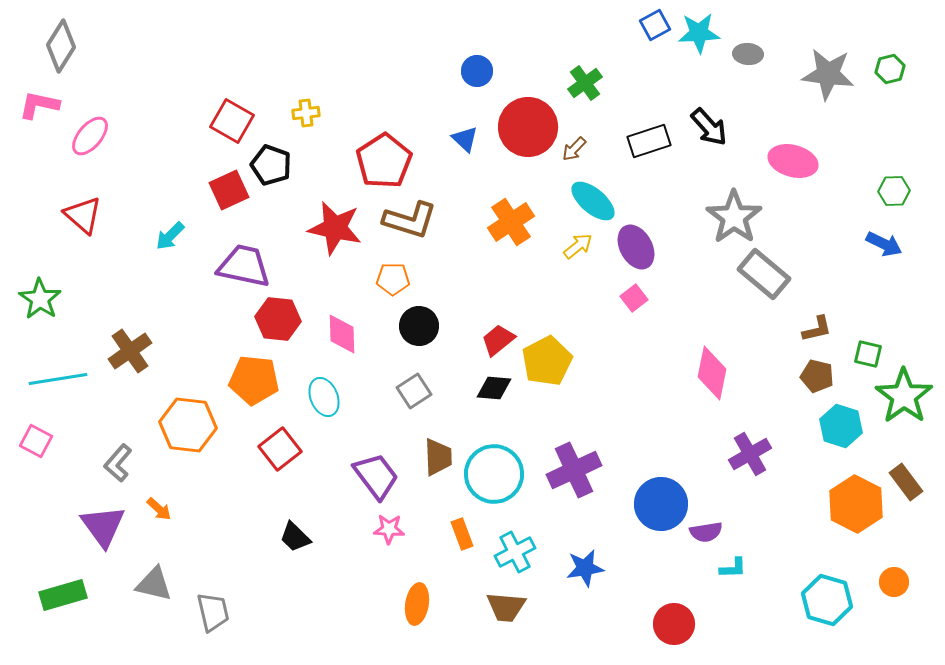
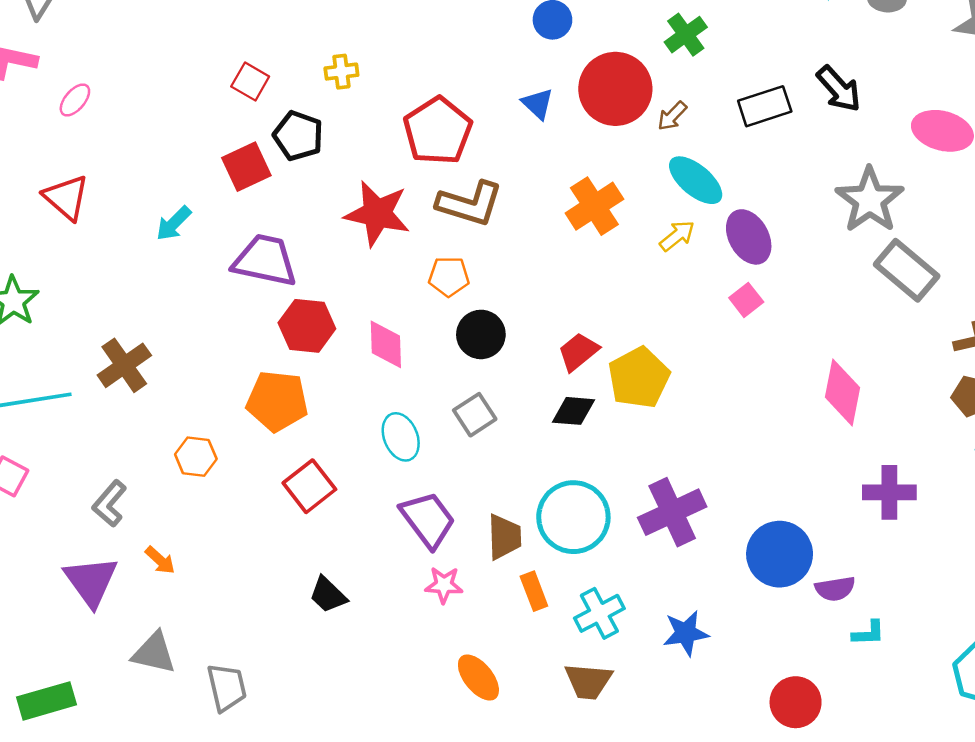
red square: (232, 121) -> (250, 81), size x0.7
pink ellipse: (90, 136) -> (75, 100), size x0.7
cyan ellipse: (324, 397) -> (401, 437), moved
orange hexagon: (188, 425) -> (196, 457), size x0.6
purple cross: (750, 454) -> (889, 492), turned 30
brown trapezoid: (438, 457) -> (504, 537), moved
green rectangle: (63, 595) -> (47, 701), moved
orange ellipse: (417, 604) -> (478, 678), turned -48

